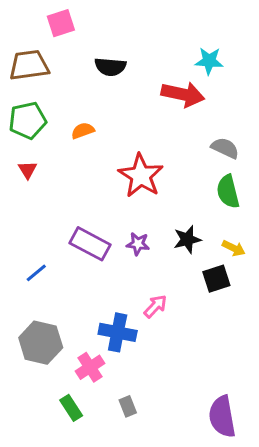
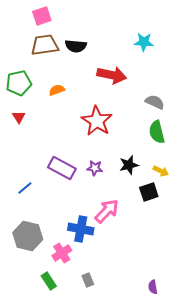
brown trapezoid: (29, 65) -> (45, 45), moved
red arrow: (183, 94) -> (112, 75), moved
pink arrow: (155, 306) -> (107, 211), size x1.5
purple semicircle: (222, 417) -> (153, 287), size x0.5

